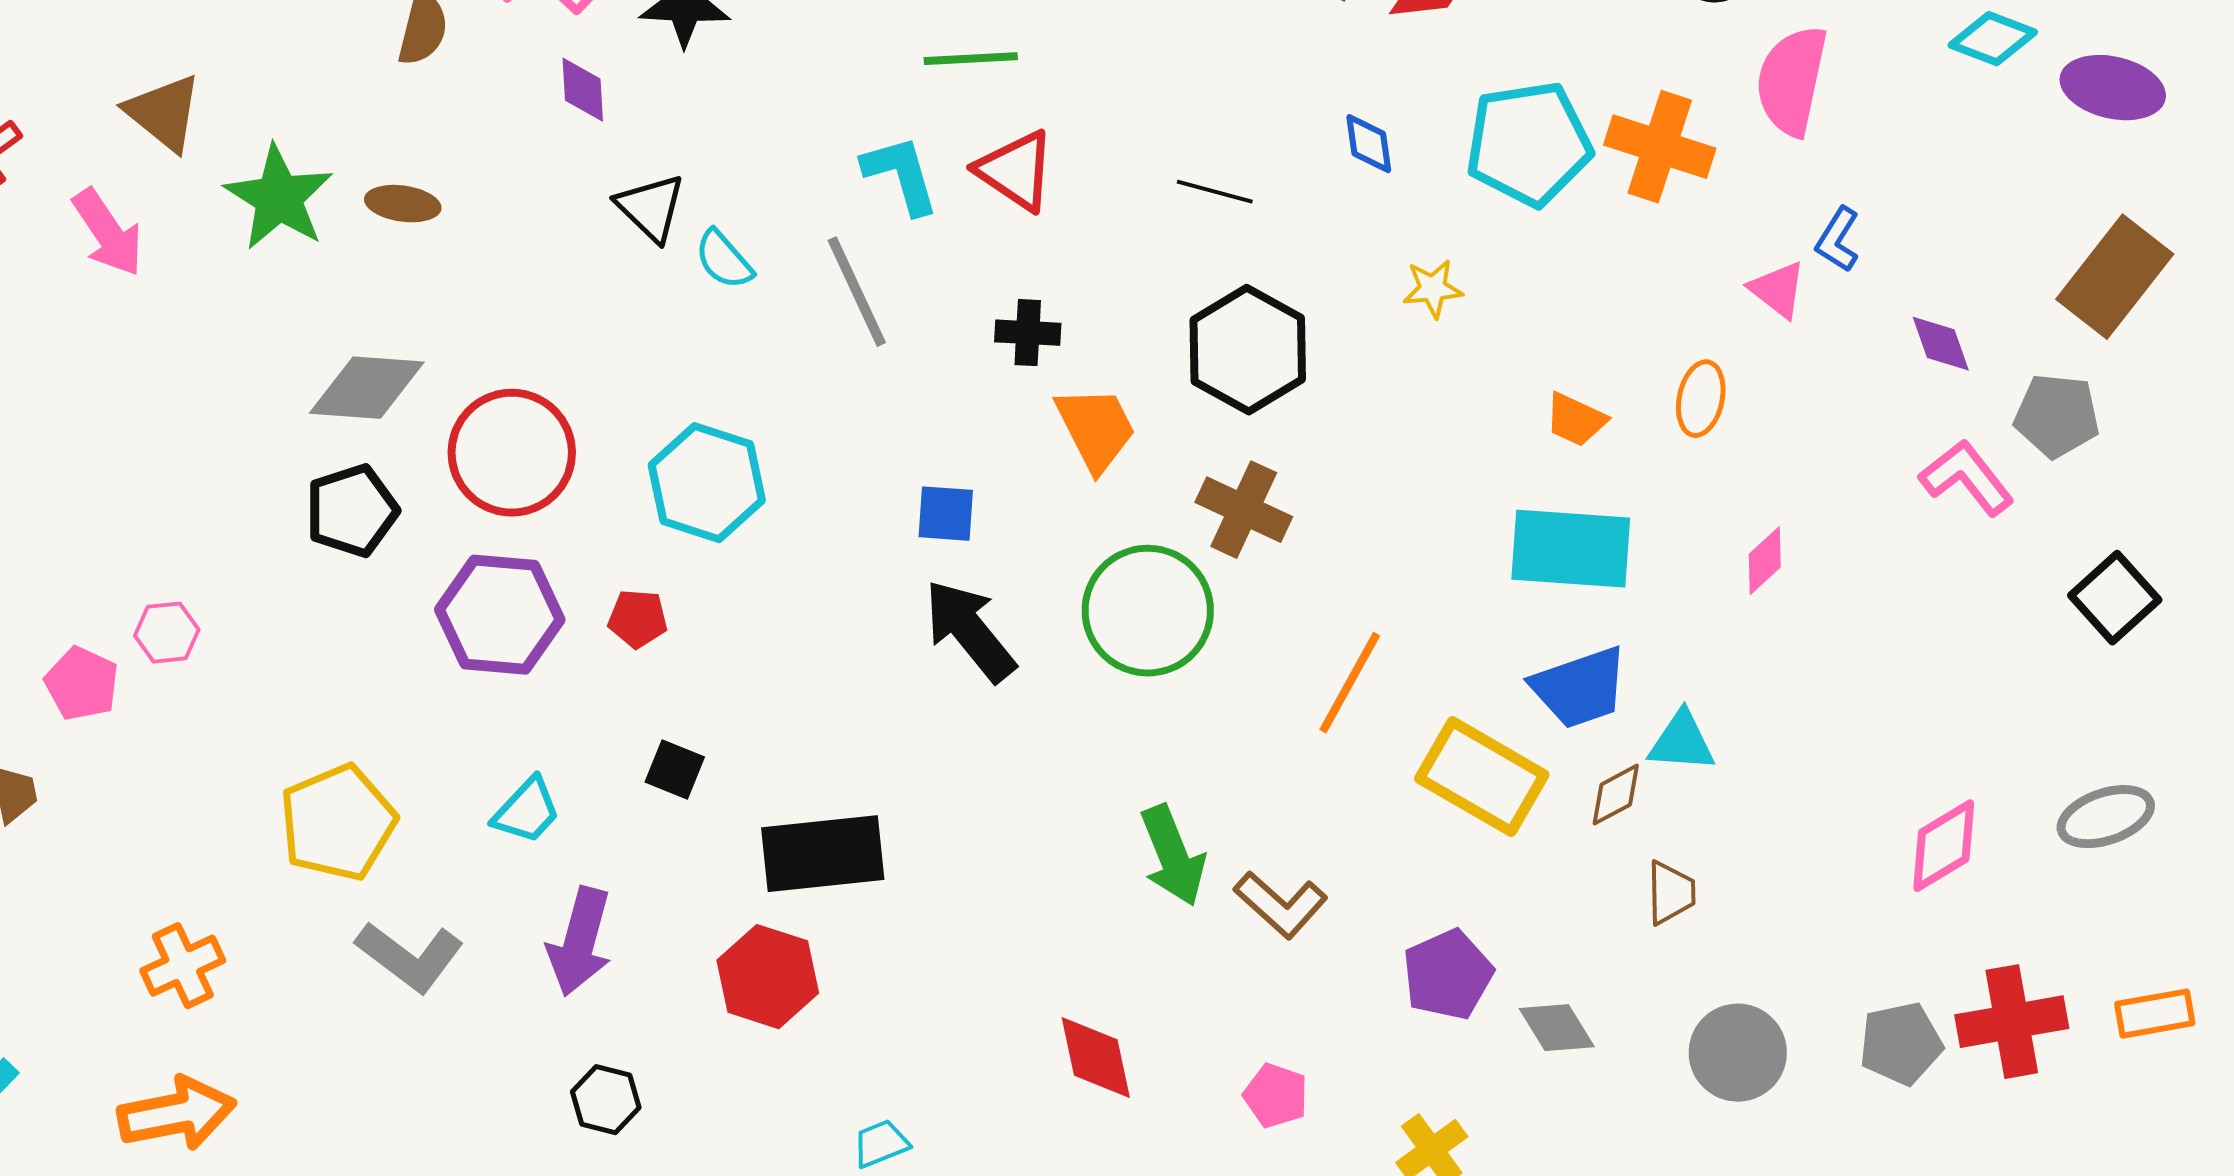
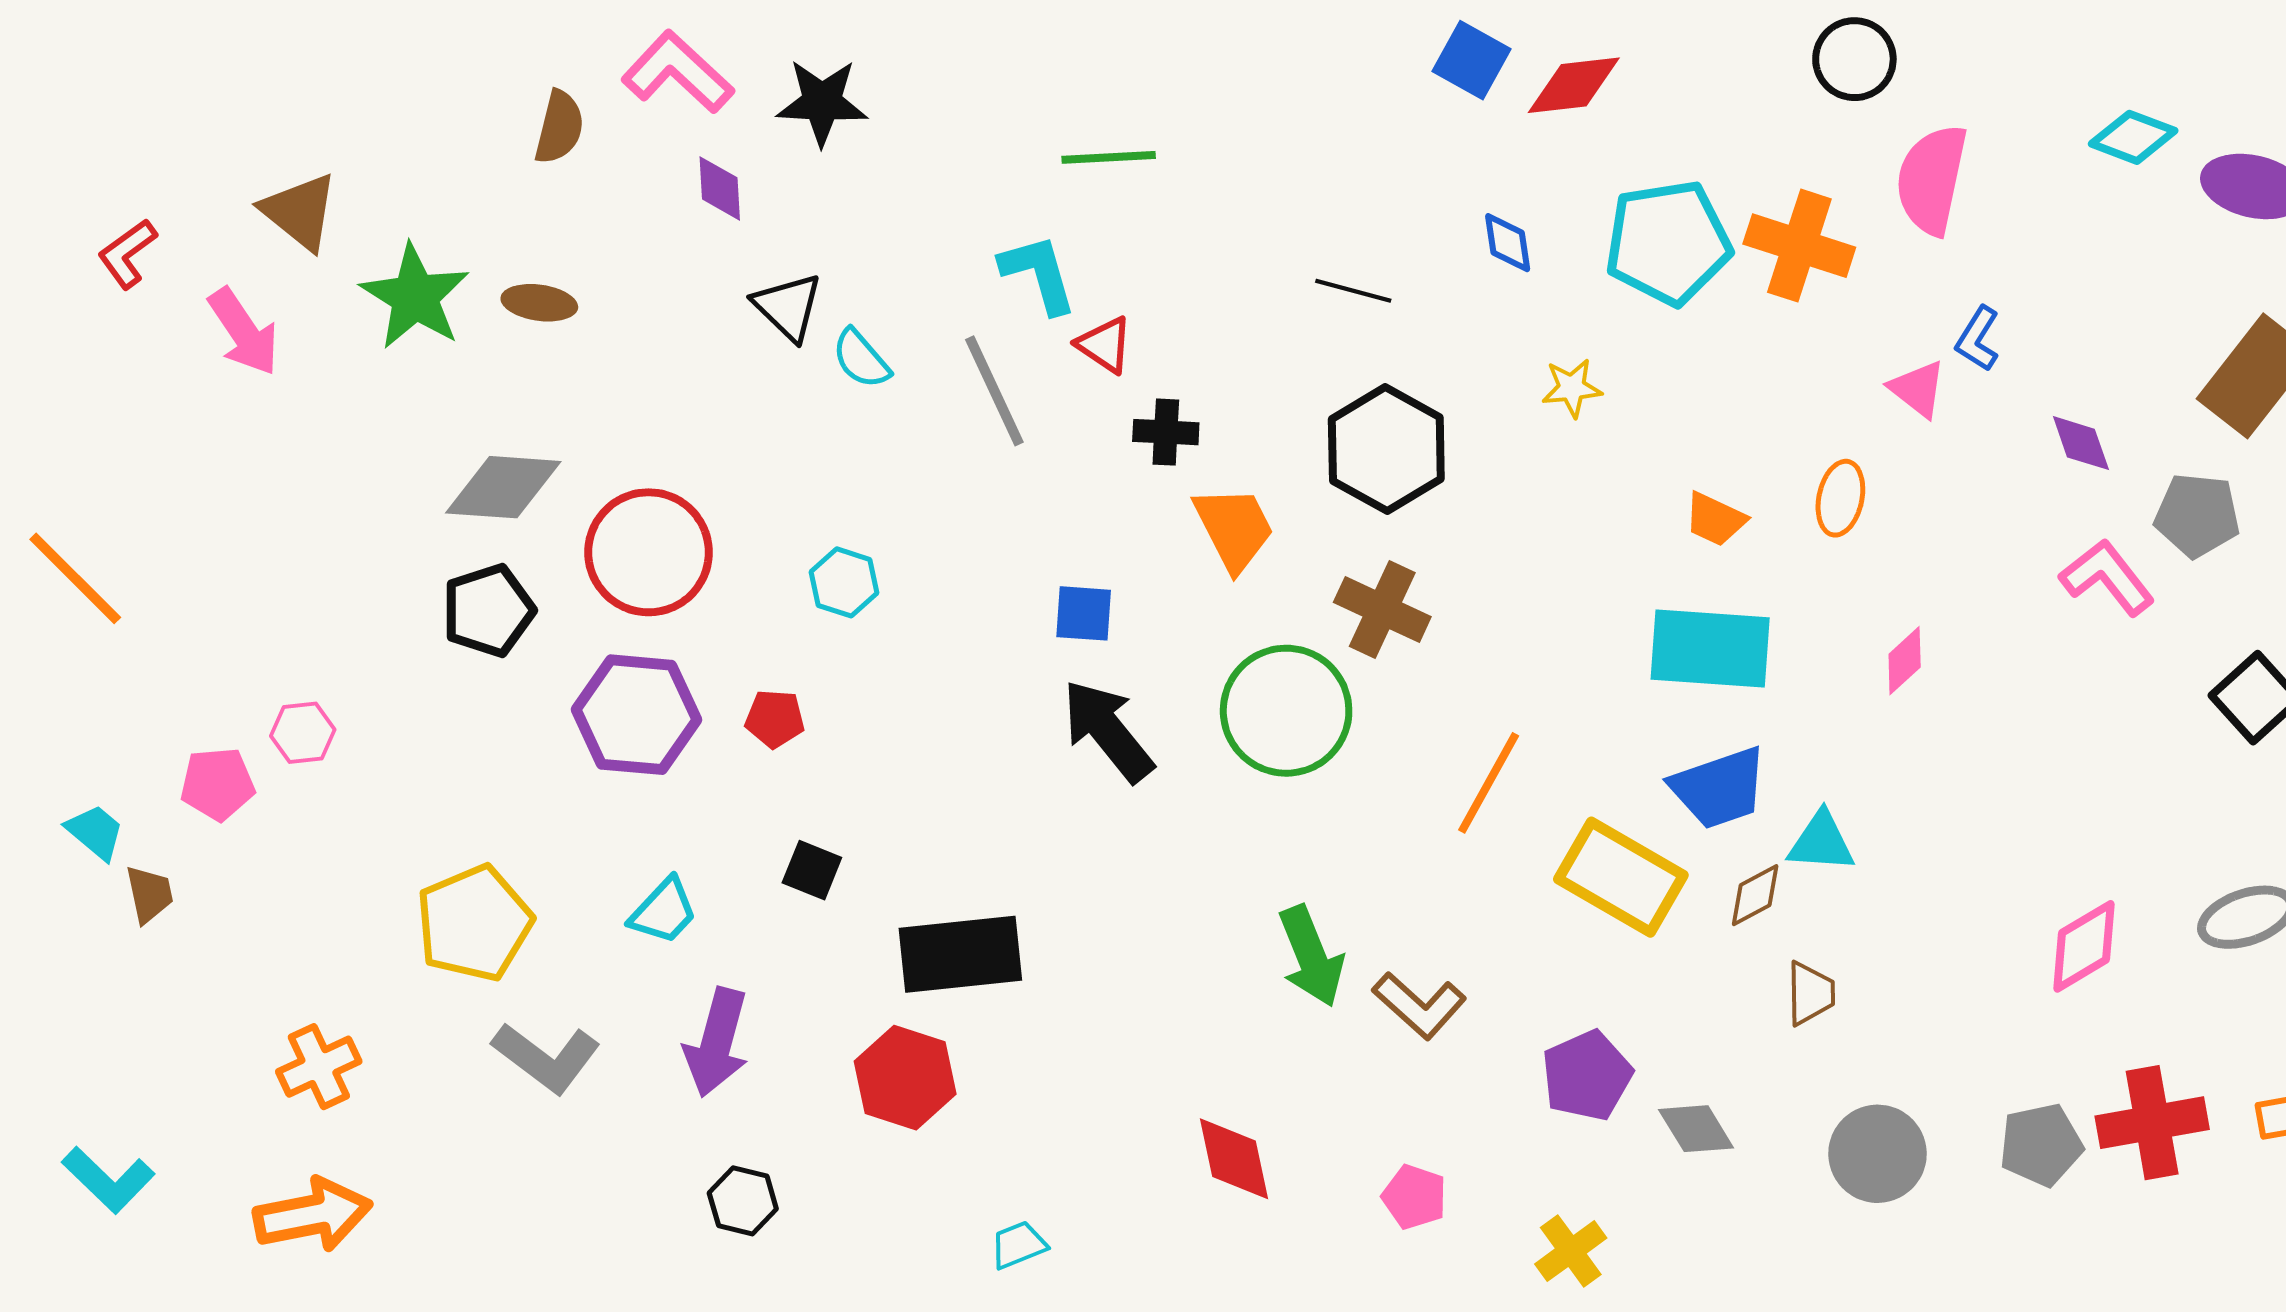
red triangle: (1016, 171) -> (1105, 345), moved, size x0.7
cyan hexagon: (707, 483) -> (844, 582), size x0.6
pink pentagon: (82, 684) -> (218, 784), turned -30

